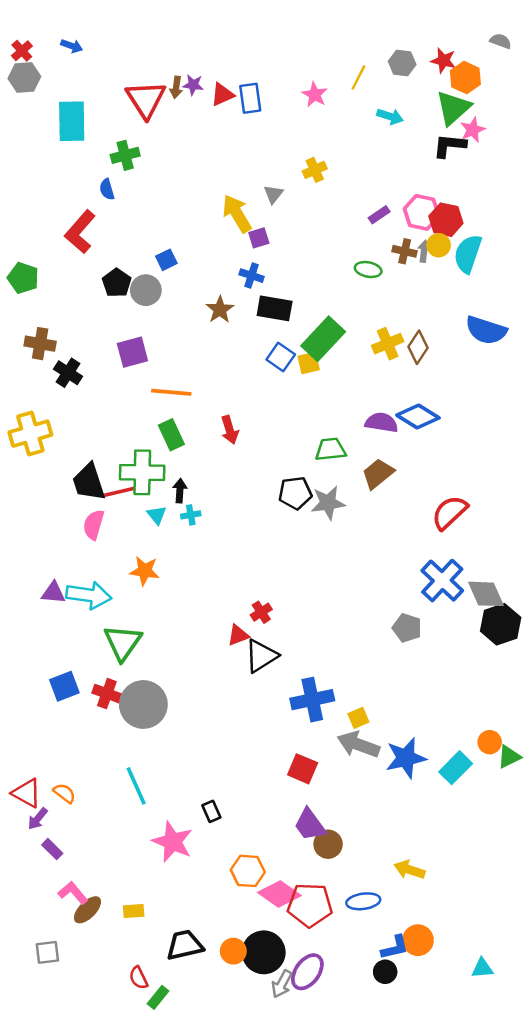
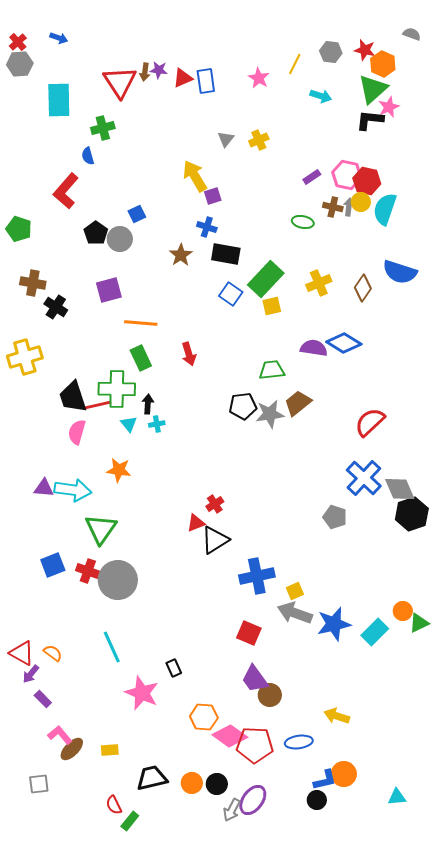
gray triangle: (273, 194) -> (226, 139), moved
brown diamond: (418, 347) -> (363, 288), moved
yellow square: (309, 363) -> (272, 306), moved
brown trapezoid: (378, 474) -> (298, 403), moved
black circle: (264, 952) -> (217, 784), size x0.6

